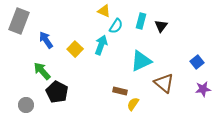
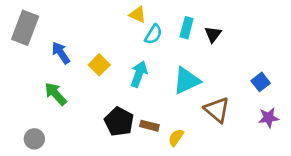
cyan arrow: (101, 45) -> (139, 74), moved
brown rectangle: (120, 91) -> (149, 126), moved
black pentagon: (57, 92) -> (119, 122), moved

